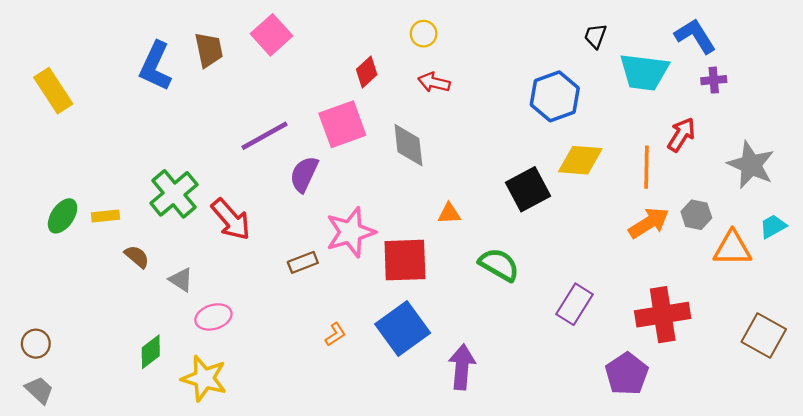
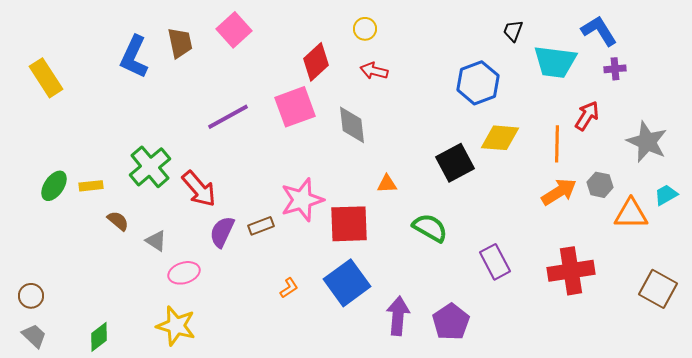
red diamond: (367, 72) -> (316, 62), size x1.4
purple semicircle: (304, 174) -> (222, 232), moved
purple rectangle: (574, 304) -> (495, 262), turned -60
green diamond: (151, 352) -> (99, 337), moved
purple pentagon: (627, 374) -> (451, 322), moved

